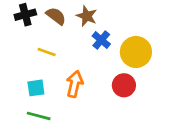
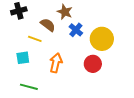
brown semicircle: (56, 16) -> (48, 25), moved
cyan square: (36, 88) -> (23, 58), moved

